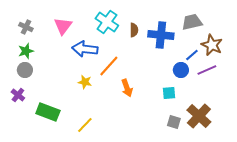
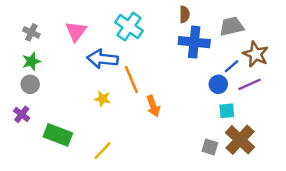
brown semicircle: (134, 30) -> (185, 14), moved
orange line: (109, 66) -> (131, 79), turned -65
cyan square: (169, 93) -> (227, 111), moved

